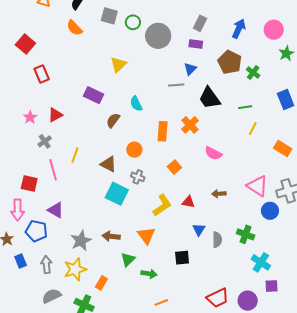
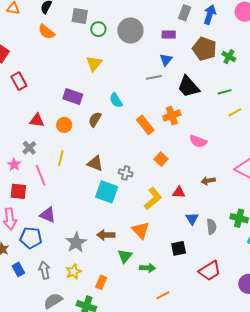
green circle: (133, 22) -> (98, 29), moved
gray rectangle: (200, 23) -> (185, 13), moved
red triangle: (55, 115) -> (37, 120), turned 42
pink star: (30, 117) -> (14, 165), moved
orange cross: (190, 125) -> (172, 116), turned 30
yellow line: (253, 129) -> (235, 112), turned 40
orange rectangle: (163, 131) -> (145, 125), turned -36
orange circle: (134, 150) -> (64, 125), moved
yellow star: (75, 269) -> (74, 272), size x0.7
red trapezoid: (218, 298) -> (210, 271), moved

